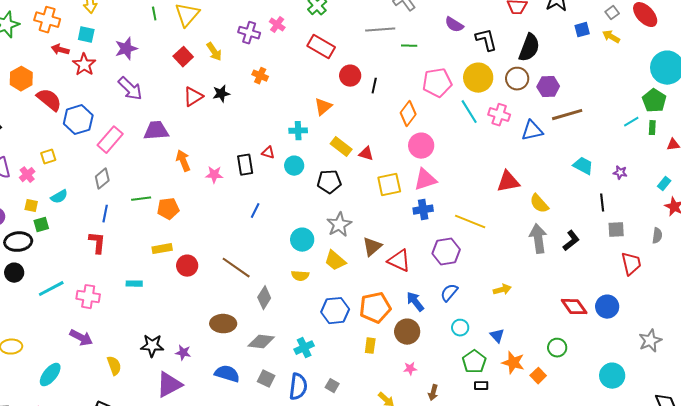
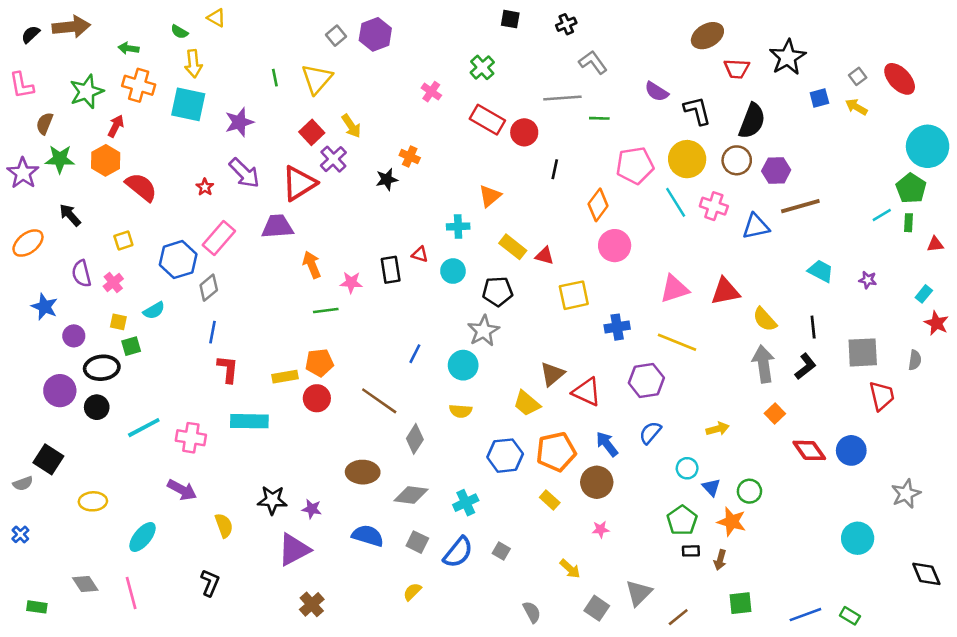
purple cross: (249, 33) -> (333, 159), moved, turned 30
cyan square: (86, 35) -> (188, 104), size x1.6
red arrow: (60, 50) -> (116, 126), moved, turned 102
red star: (84, 65) -> (205, 187), moved, size x0.6
red circle: (350, 76) -> (524, 132), moved
black star: (221, 94) -> (387, 179), moved
red triangle: (193, 97) -> (299, 183), moved, size x1.4
blue hexagon: (78, 120) -> (178, 260), moved
yellow square: (48, 157) -> (123, 240), moved
pink triangle: (425, 180) -> (674, 289), moved
green line: (141, 199) -> (326, 310), moved
black line: (602, 203) -> (813, 327), moved
orange pentagon: (168, 209) -> (319, 363), moved
blue line: (255, 211) -> (415, 354), moved
gray star: (339, 225) -> (484, 331), moved
gray square: (616, 230) -> (863, 352), size x1.5
red L-shape: (97, 243) -> (228, 369), moved
yellow trapezoid: (335, 261) -> (527, 403), moved
cyan rectangle: (134, 284) -> (249, 421), size x1.8
cyan circle: (460, 328) -> (687, 468), moved
yellow rectangle: (370, 346) -> (550, 500), turned -56
green circle: (557, 348) -> (749, 491), moved
orange square: (538, 376) -> (775, 414), moved
blue semicircle: (298, 387) -> (458, 552), turned 32
brown arrow: (433, 393) -> (720, 560), moved

